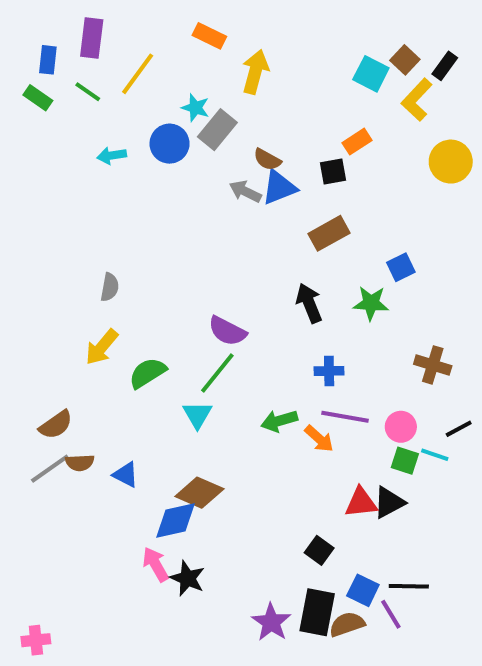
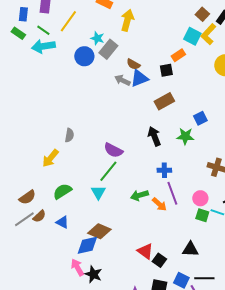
cyan square: (371, 74) -> (192, 36), moved
cyan arrow: (112, 156) -> (43, 46), moved, size x1.6
gray semicircle: (110, 287) -> (69, 135), moved
green semicircle: (148, 373) -> (62, 191), moved
purple line: (345, 417) -> (172, 193), turned 60
brown semicircle: (80, 463) -> (39, 216), turned -40
red triangle: (361, 503) -> (145, 251), moved, turned 42
black triangle: (389, 503) -> (190, 249), moved, turned 30

